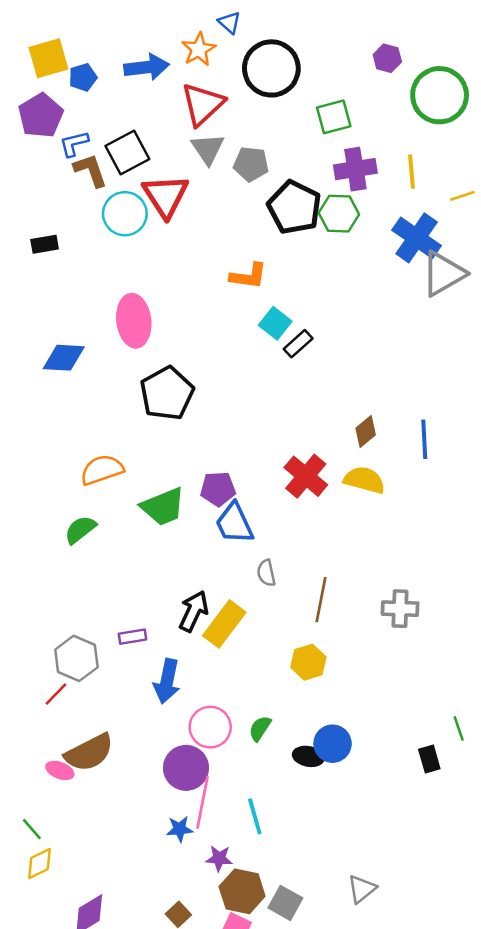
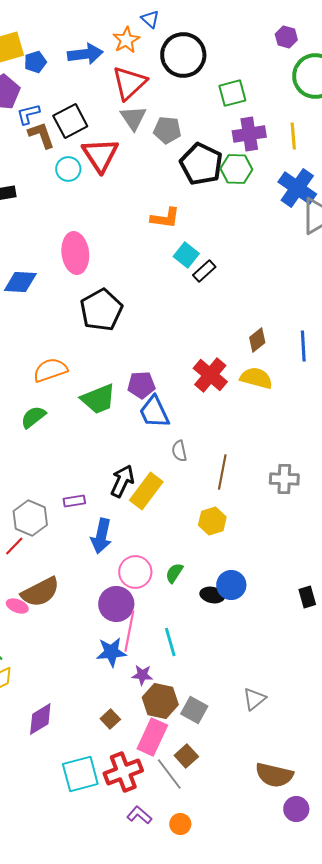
purple hexagon: (387, 58) -> (286, 37), moved
cyan circle: (125, 214) -> (68, 169), size x0.7
blue star: (180, 829) -> (111, 652), size x1.4

